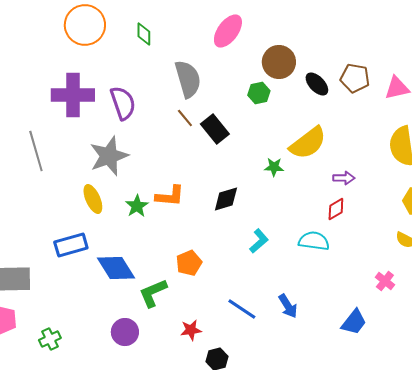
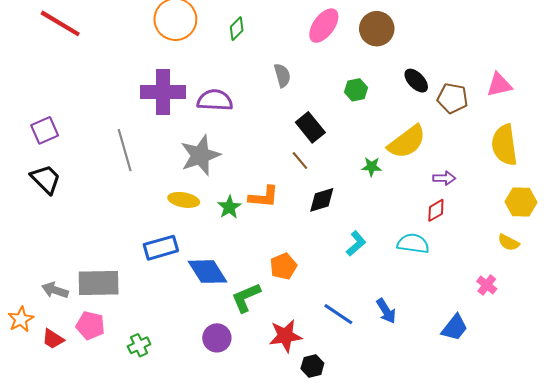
green diamond: (144, 34) -> (237, 29), turned 45
brown circle: (279, 62) -> (377, 29), moved
brown pentagon: (355, 78) -> (453, 98), moved
gray semicircle: (188, 79) -> (282, 75), size x0.6
purple semicircle: (123, 103) -> (215, 100), turned -68
brown line: (185, 118) -> (300, 160), moved
yellow ellipse: (93, 199) -> (184, 200), turned -56
red star: (191, 330) -> (285, 336), size x1.5

